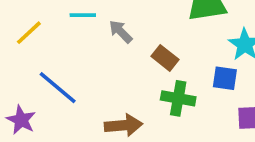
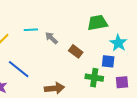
green cross: (178, 98) -> (94, 78), moved

